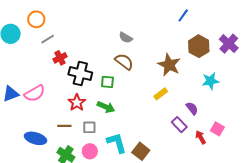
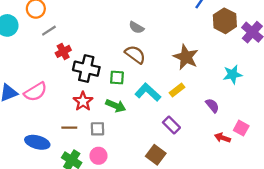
brown hexagon: (199, 46) -> (225, 21), moved
purple rectangle: (179, 125) -> (171, 125), moved
red arrow: (201, 137) -> (222, 138), turned -40
cyan L-shape: (117, 143) -> (148, 92), moved, turned -30

